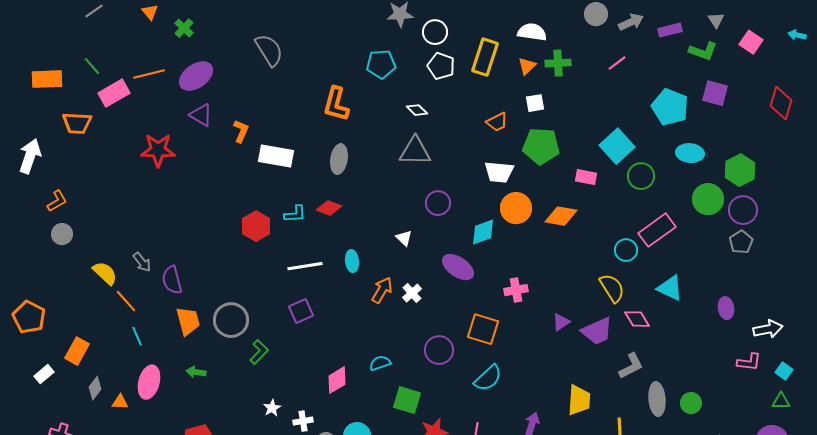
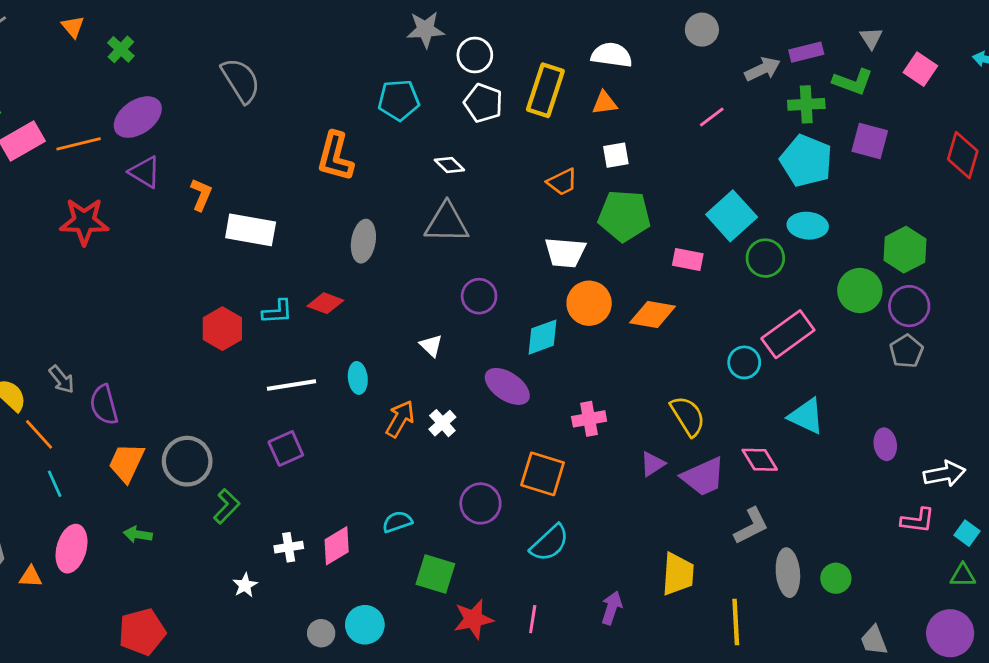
gray arrow: (631, 22) -> (763, 69), moved
green cross: (558, 63) -> (806, 104), moved
pink line: (617, 63) -> (712, 117), moved
orange triangle: (527, 66) -> (605, 103), turned 36
orange line: (149, 74) -> (79, 144), moved
cyan ellipse: (690, 153) -> (808, 226), moved
gray ellipse: (339, 159) -> (363, 241), moved
yellow semicircle: (612, 288) -> (688, 416), moved
orange trapezoid: (188, 321) -> (126, 463), turned -140
white cross: (303, 421) -> (289, 547), moved

